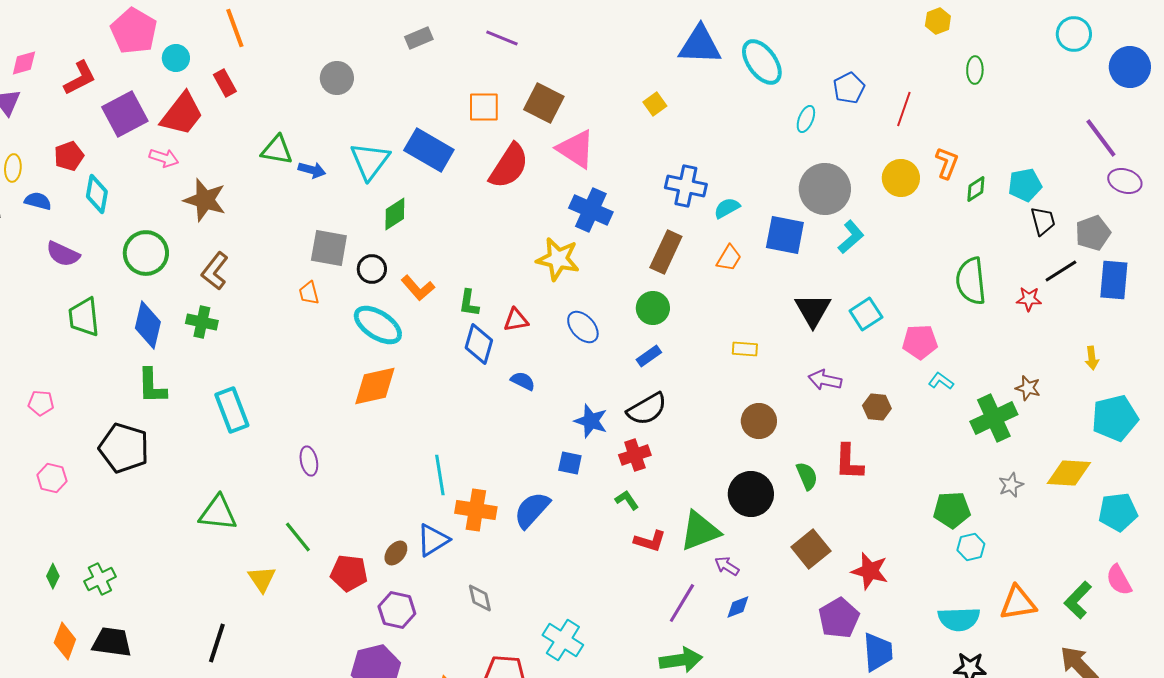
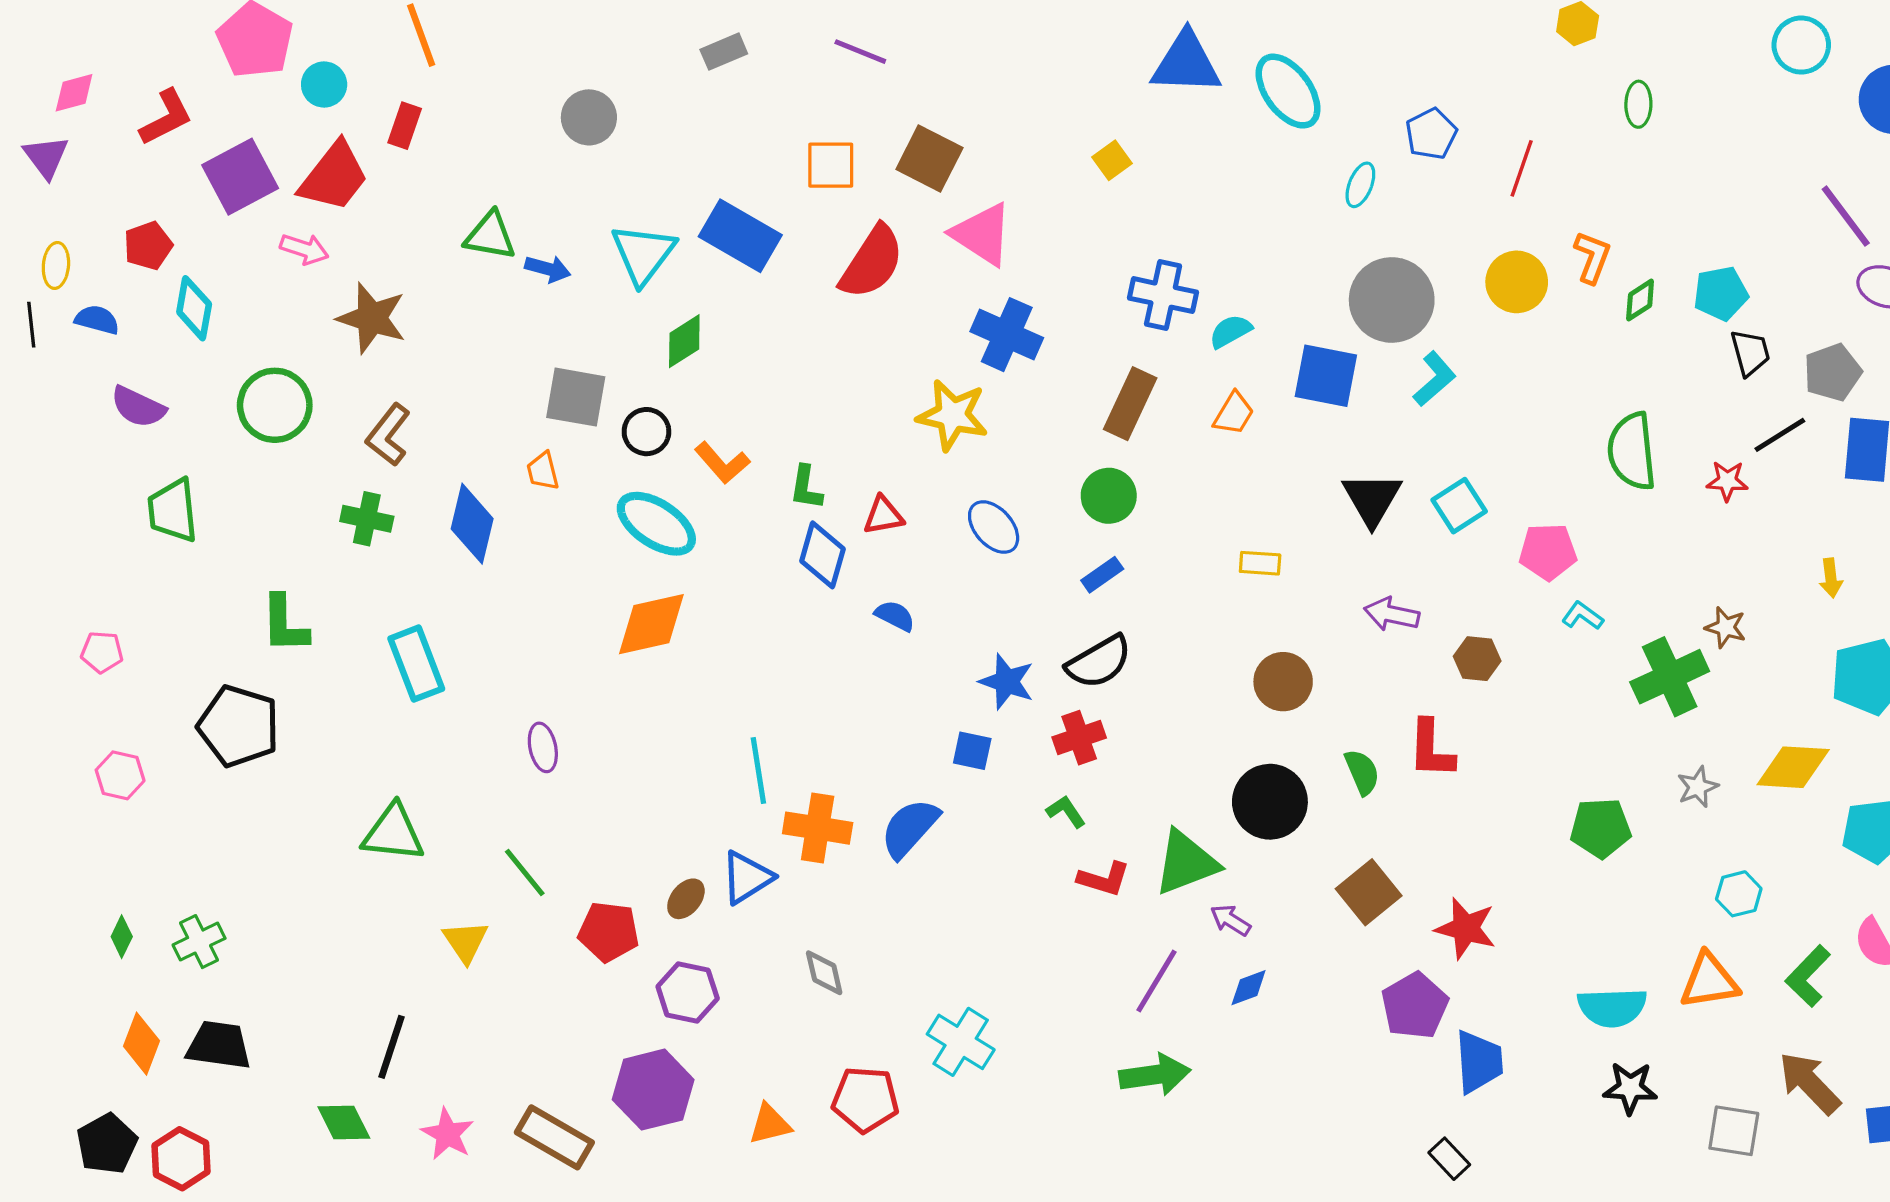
red rectangle: (225, 83) -> (405, 126), turned 48
blue diamond: (148, 325) -> (472, 524), moved
cyan hexagon: (971, 547) -> (1739, 894), moved

